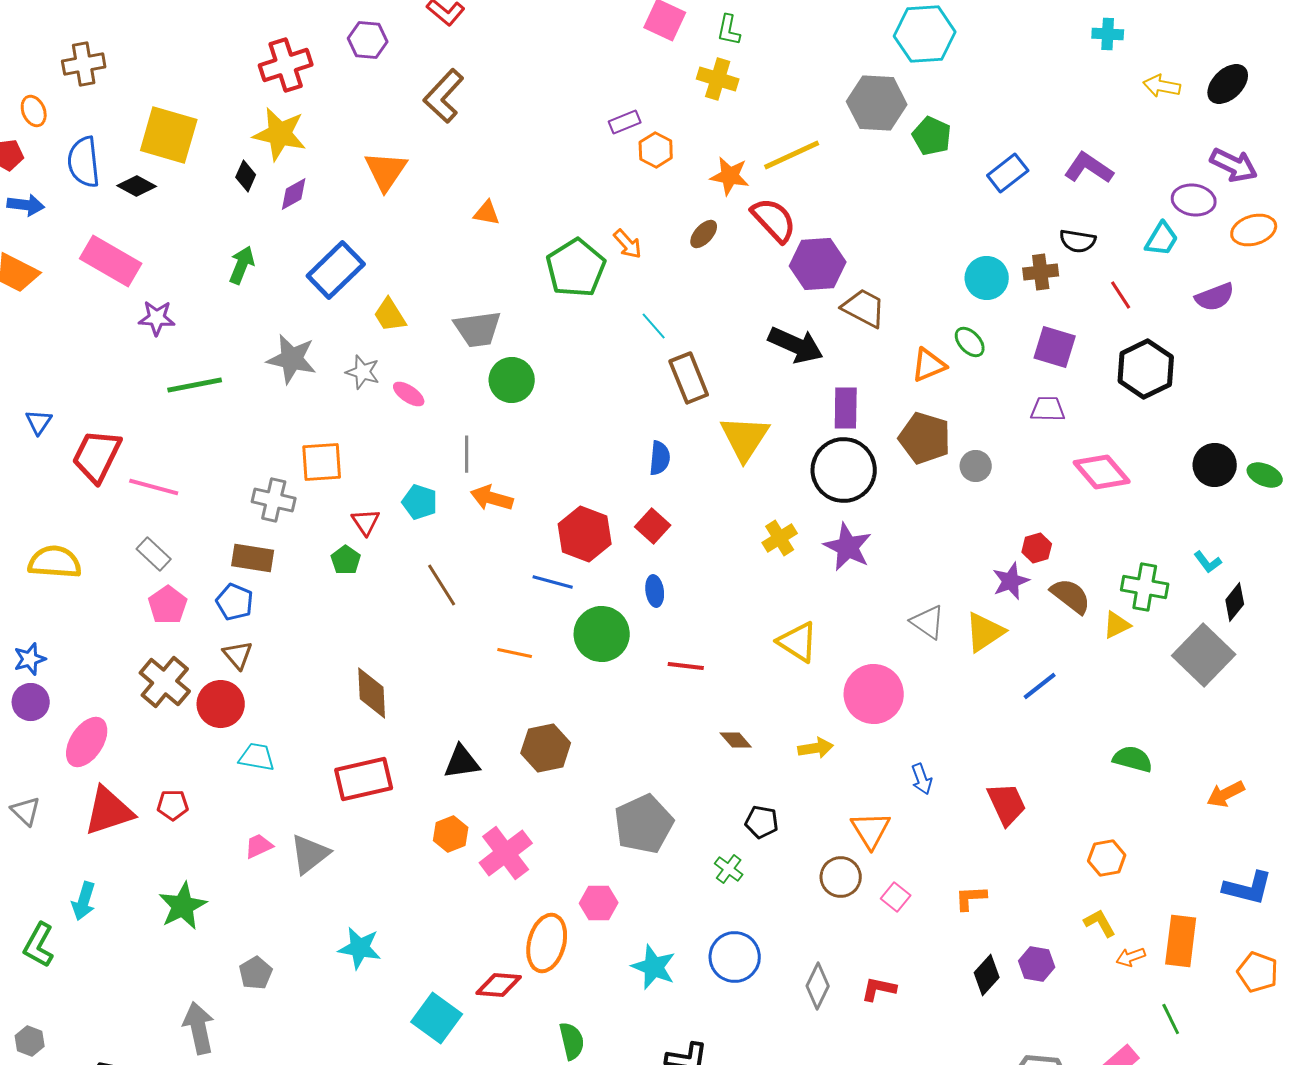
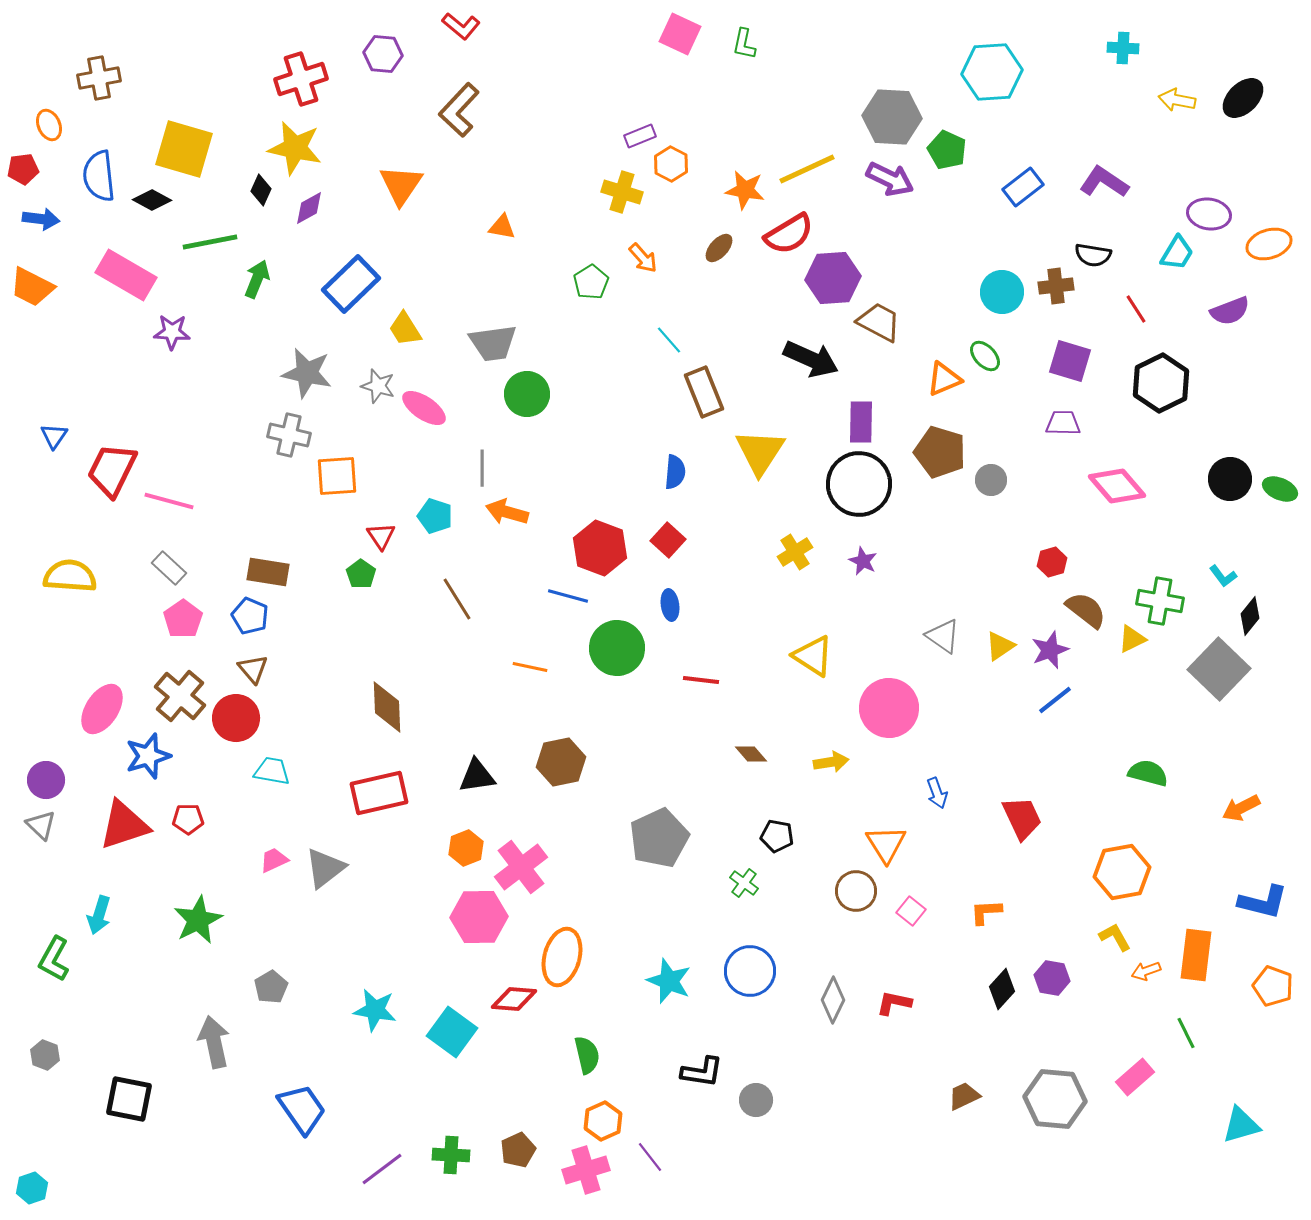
cyan hexagon: (925, 34) -> (992, 72), moved
yellow cross: (718, 79) -> (622, 192), moved
purple arrow: (1234, 165) -> (890, 179), moved
red semicircle: (774, 220) -> (789, 234), turned 102
green pentagon: (576, 268) -> (591, 282), size x0.6
green line: (195, 385) -> (210, 242), moved
pink ellipse: (409, 394) -> (424, 408), size x1.4
gray cross: (274, 500) -> (289, 435), moved
purple star: (848, 547) -> (863, 561), size x0.6
purple star: (1011, 581) -> (1050, 650), moved
yellow triangle: (985, 632) -> (1000, 646), size x0.7
blue star: (30, 659) -> (148, 756), moved, size x1.4
purple circle: (31, 702) -> (46, 780), moved
pink ellipse: (87, 742) -> (102, 709), moved
orange hexagon: (1107, 858) -> (1122, 872), size x1.5
pink hexagon: (599, 903) -> (479, 917), moved, size x1.5
cyan star: (360, 948) -> (375, 1010), moved

